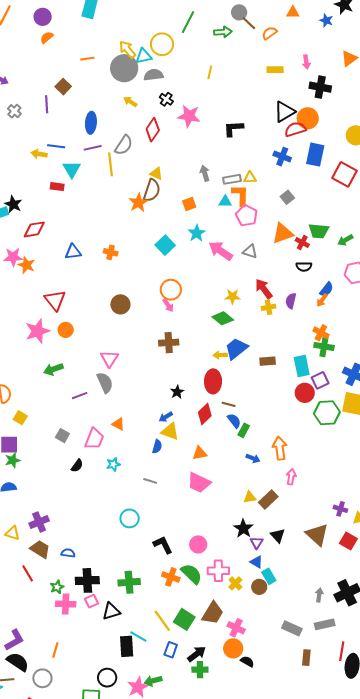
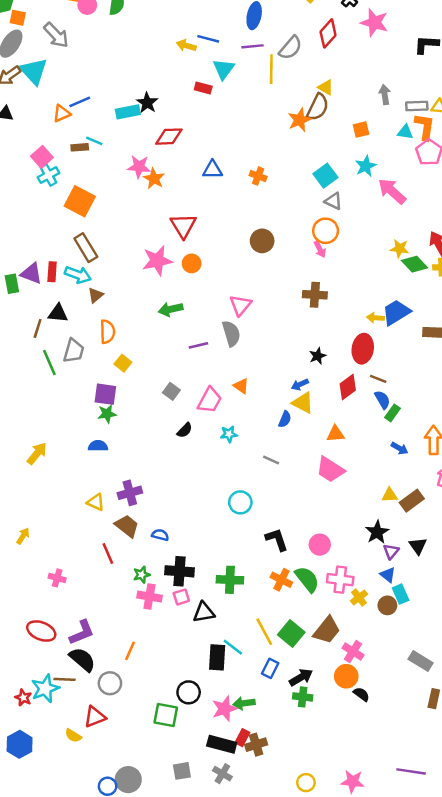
gray triangle: (250, 251) -> (333, 201), moved
green diamond: (223, 318) -> (415, 264), moved

